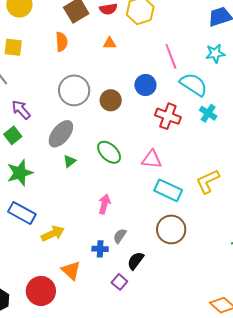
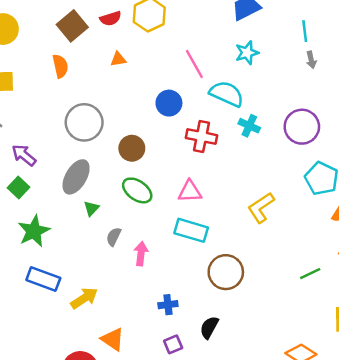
brown circle: (111, 100) -> (132, 148), moved
cyan rectangle: (168, 190) -> (191, 230), moved
gray semicircle: (120, 236) -> (114, 237), moved
blue cross: (100, 249) -> (168, 305), moved
black semicircle: (136, 261) -> (209, 327), moved
purple square: (119, 282) -> (173, 344), turned 35

